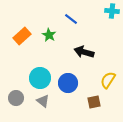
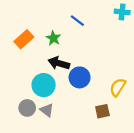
black arrow: (84, 52) -> (59, 63), moved
blue circle: (68, 83) -> (80, 77), moved
gray circle: (16, 98) -> (27, 108), moved

